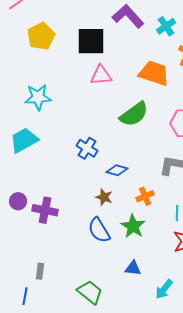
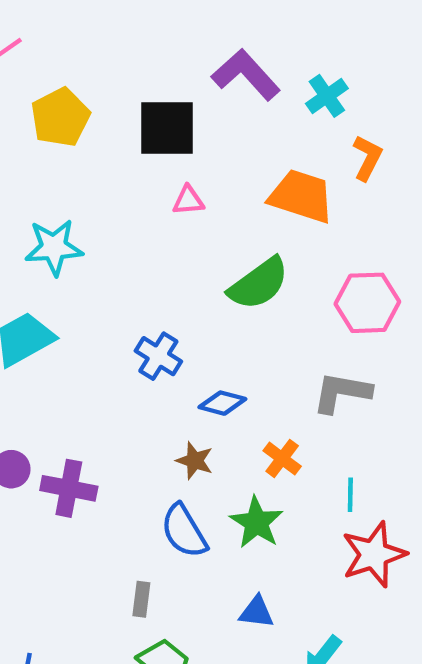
pink triangle: (101, 75) -> (188, 200), size x0.7
orange cross: (145, 196) -> (282, 459), turned -30
gray rectangle: (40, 271) -> (141, 599), moved

